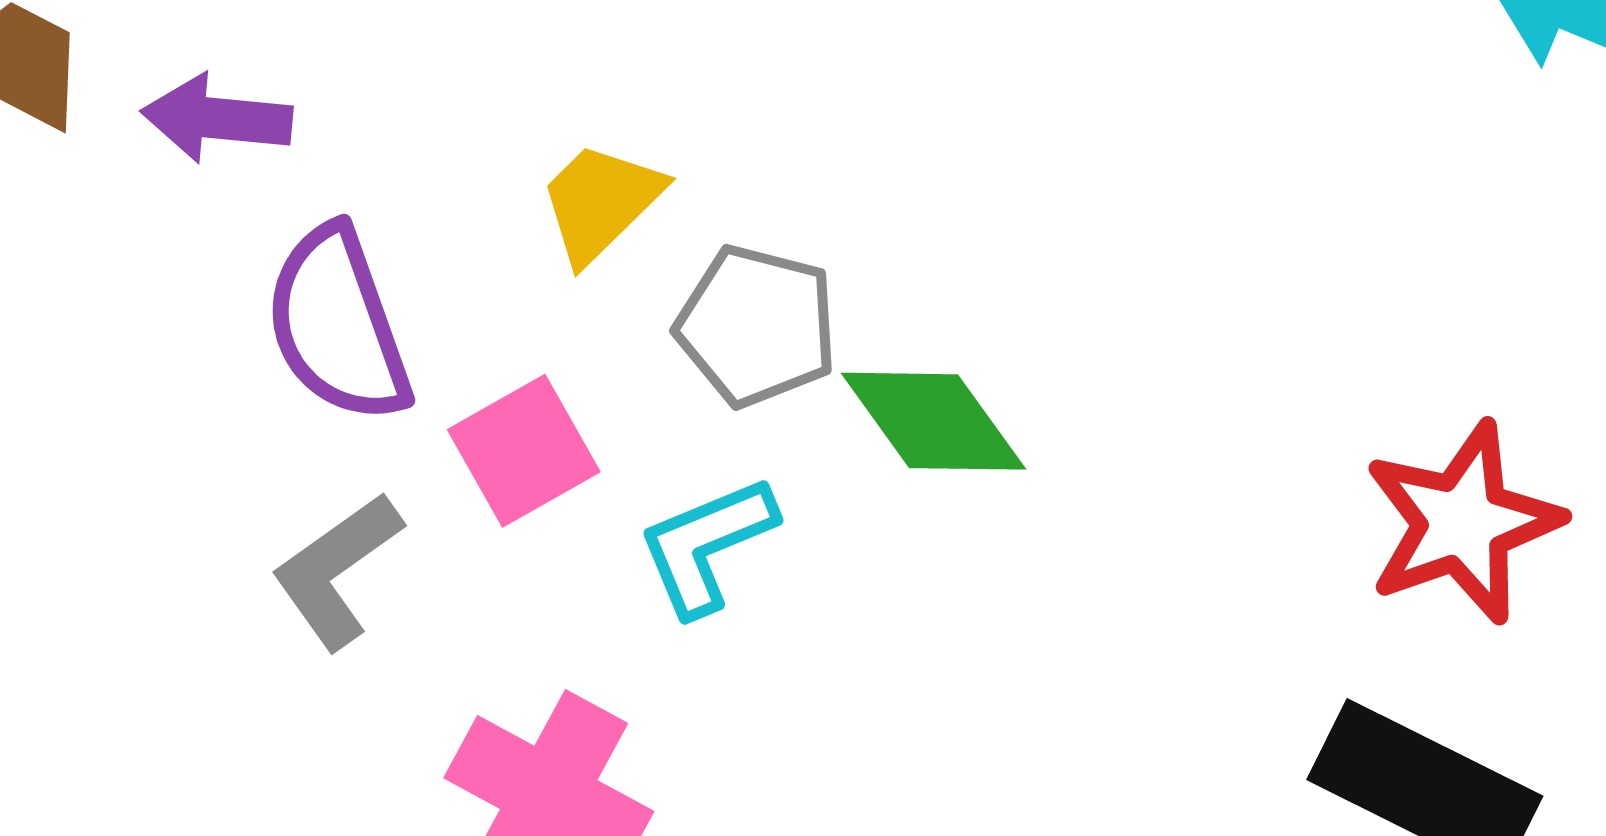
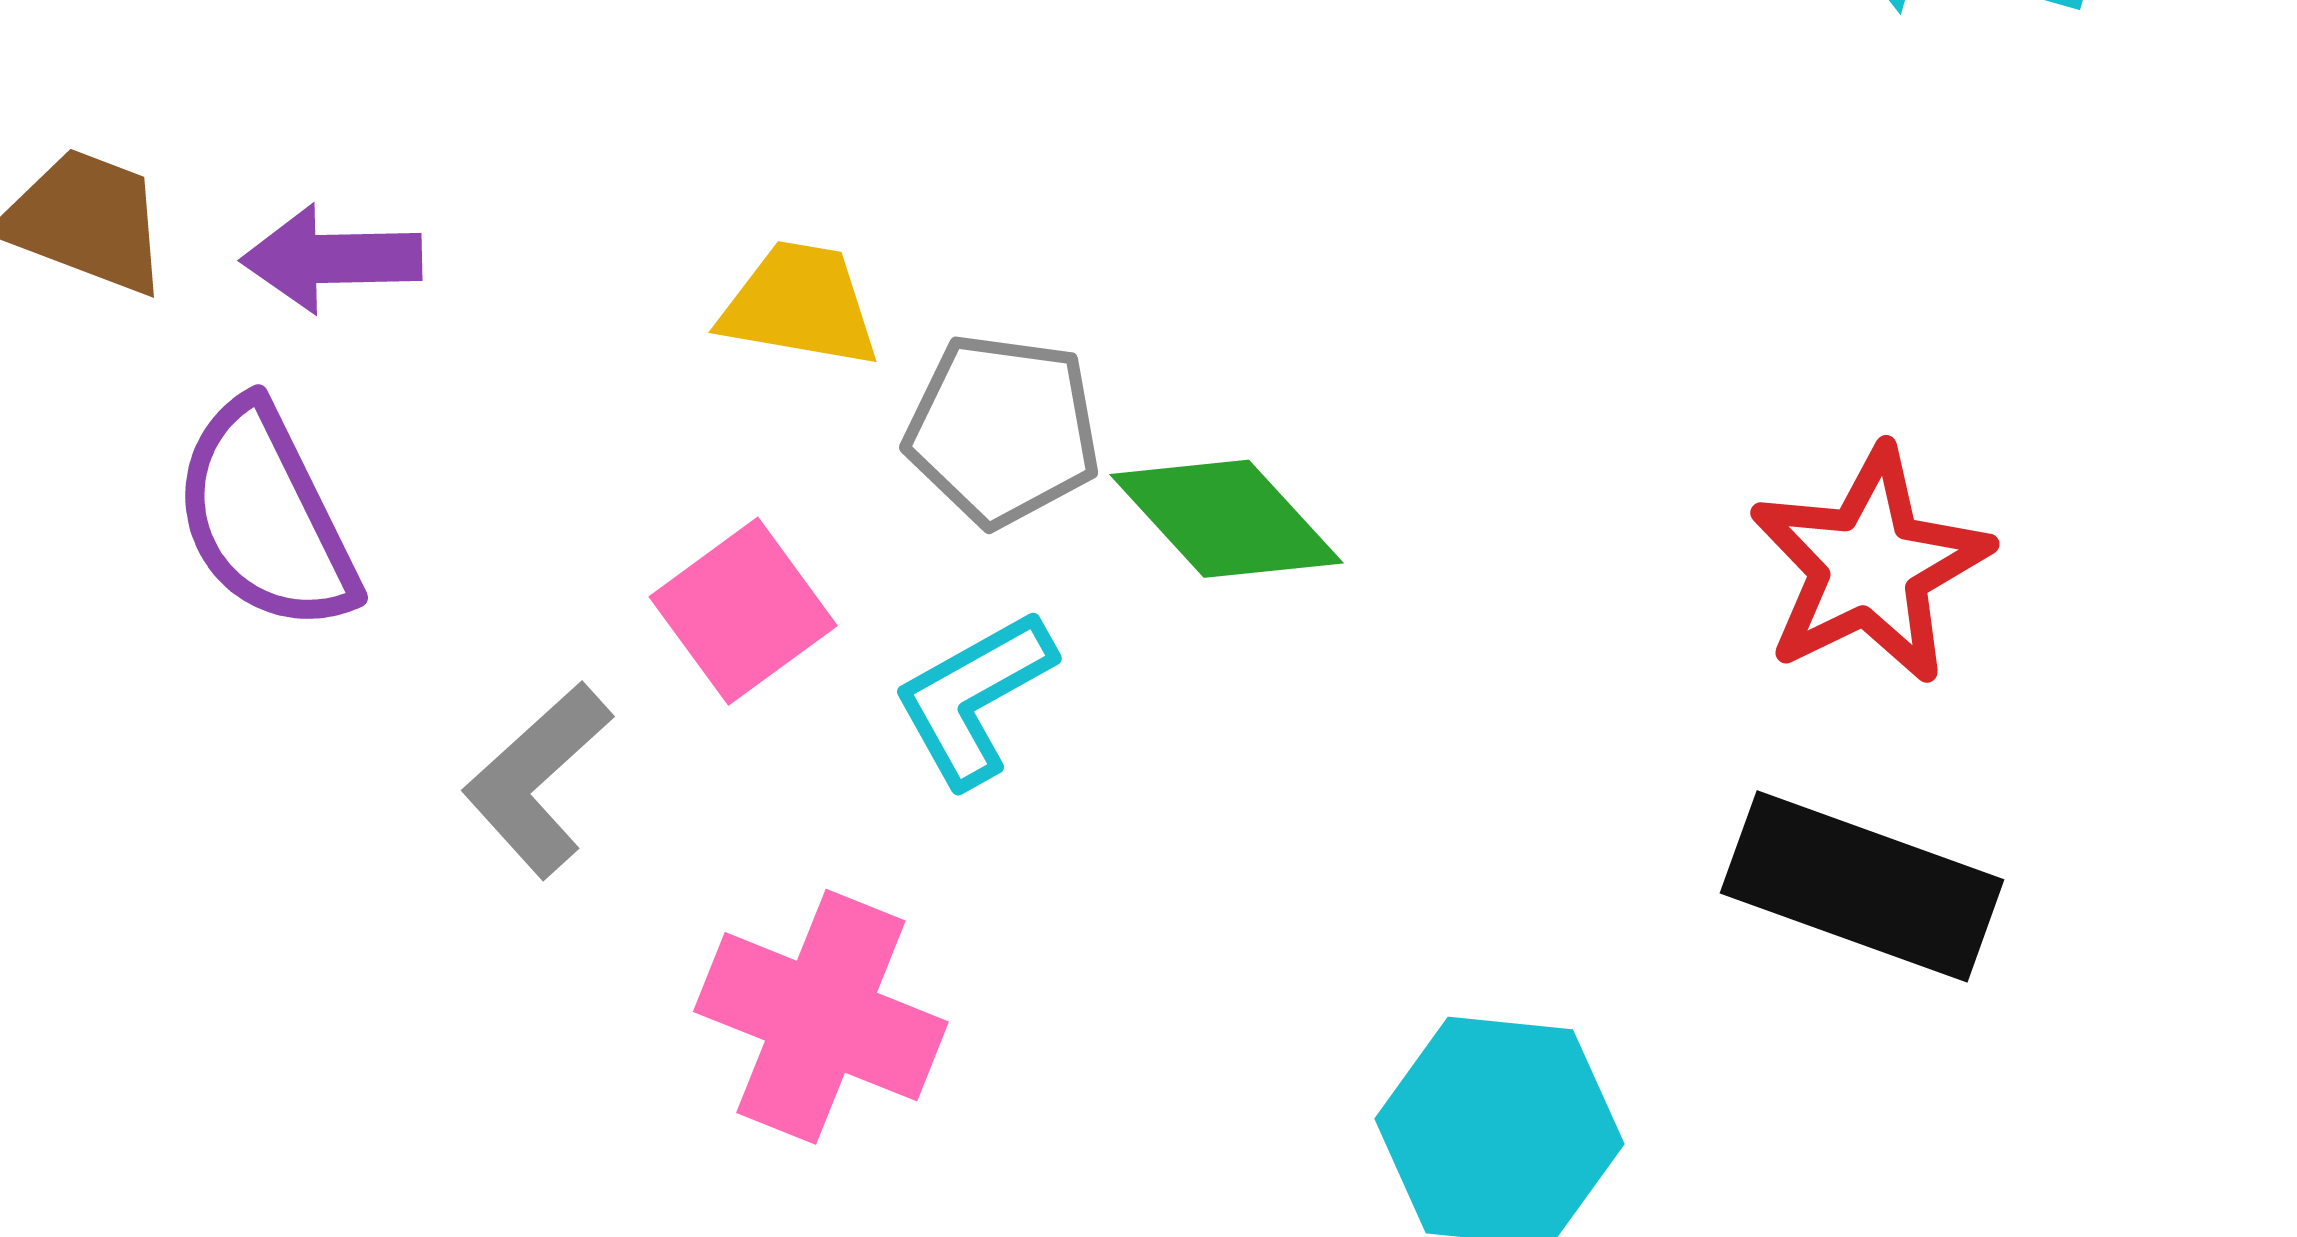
yellow trapezoid: (601, 202) -> (800, 305), turned 61
purple semicircle: (338, 324) -> (265, 517), moved

